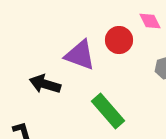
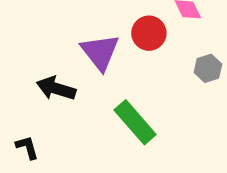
purple triangle: (80, 55) -> (100, 52), turned 32

